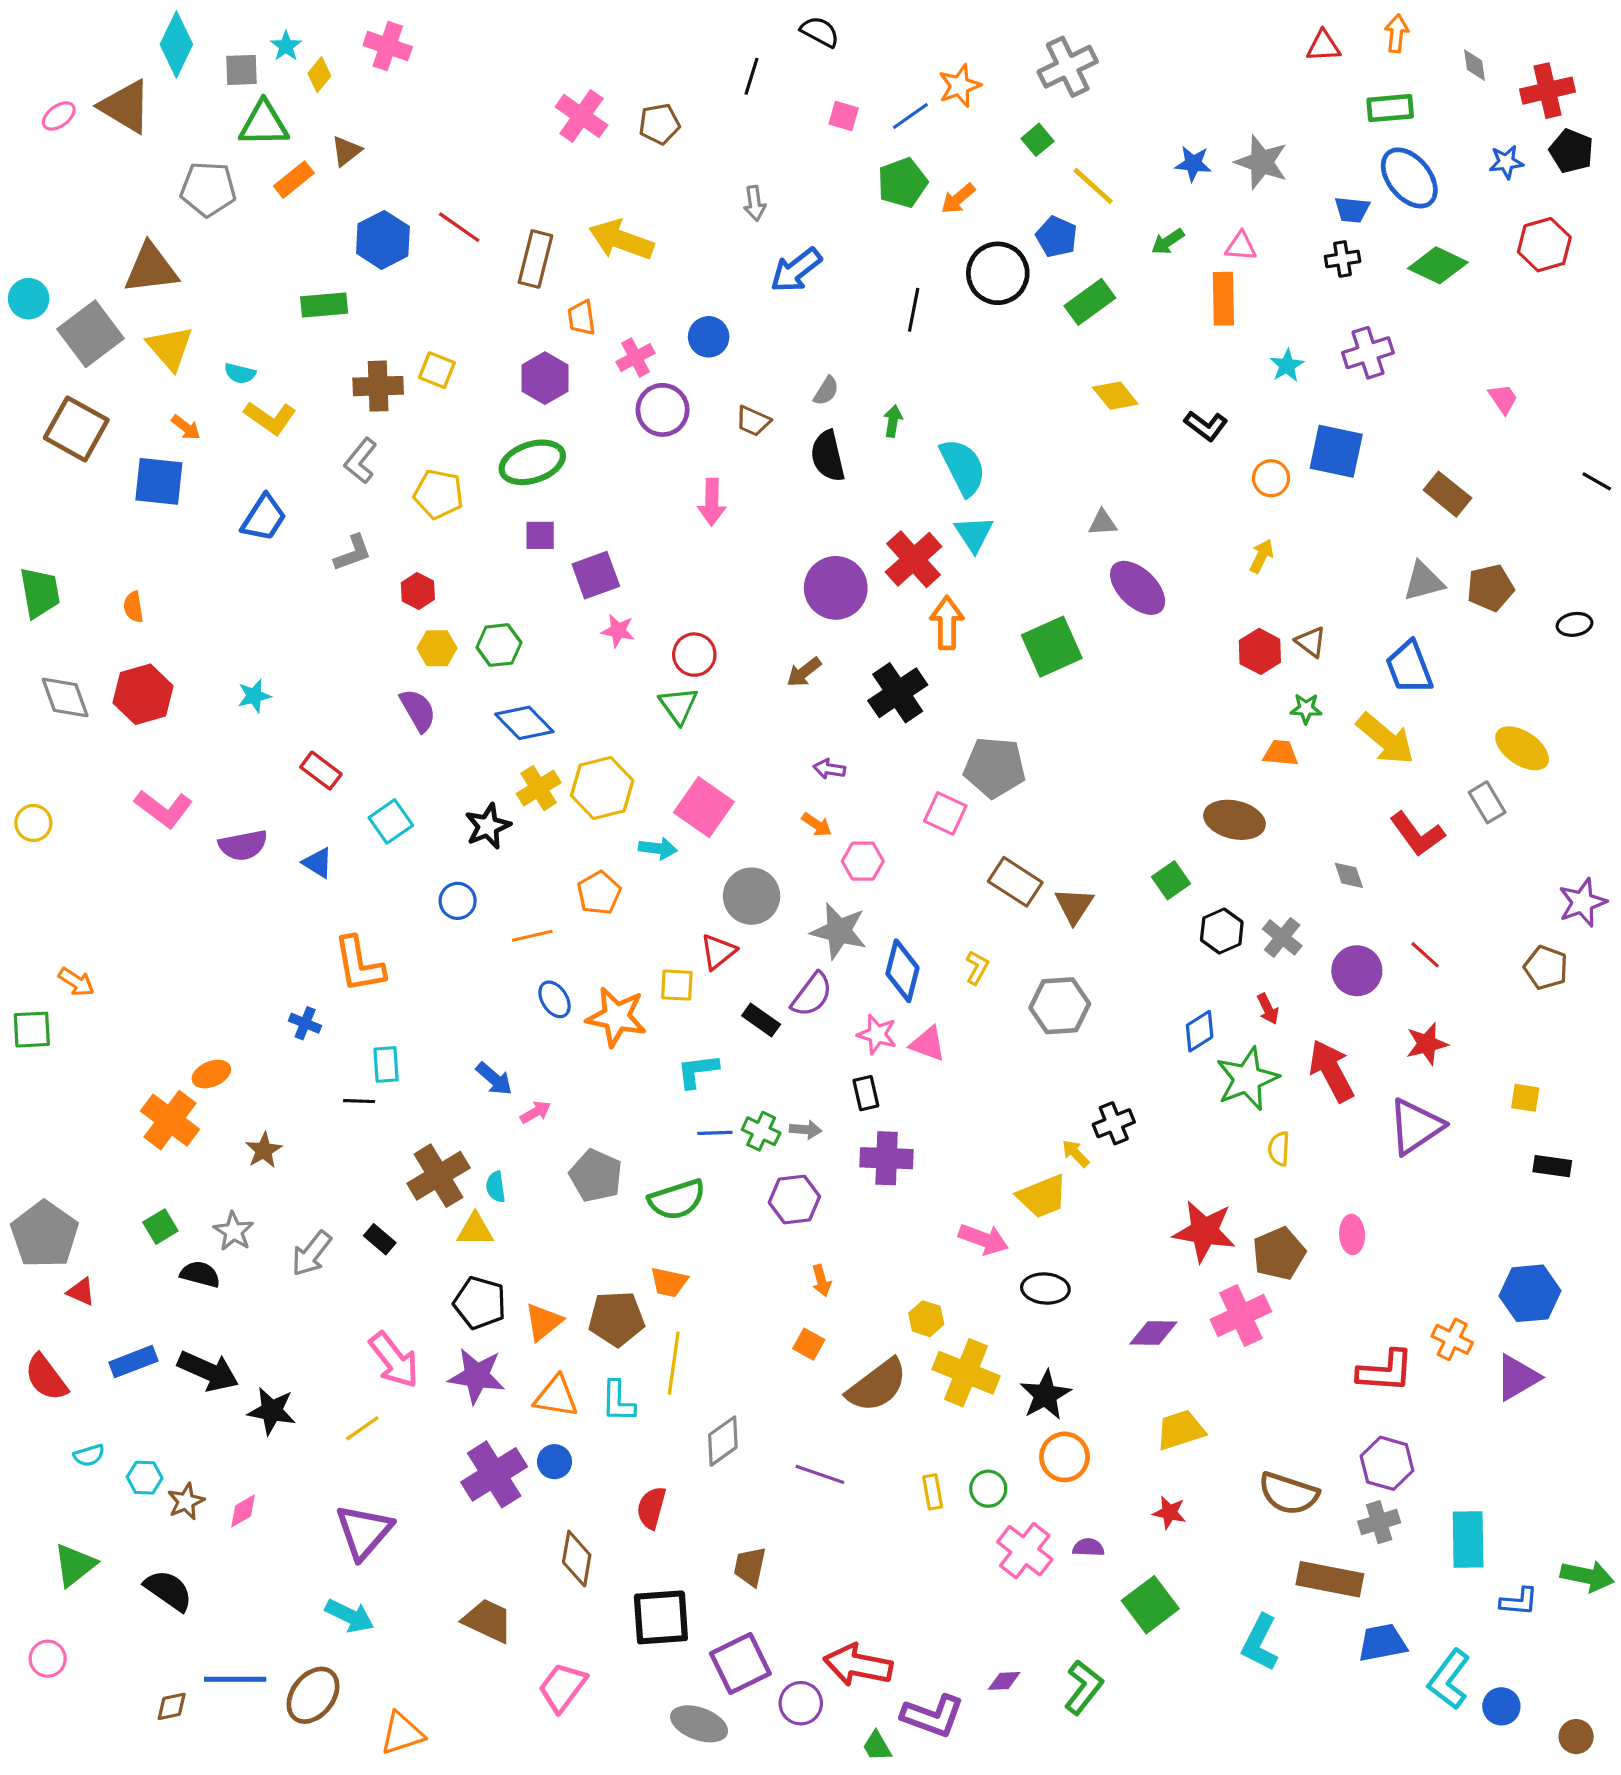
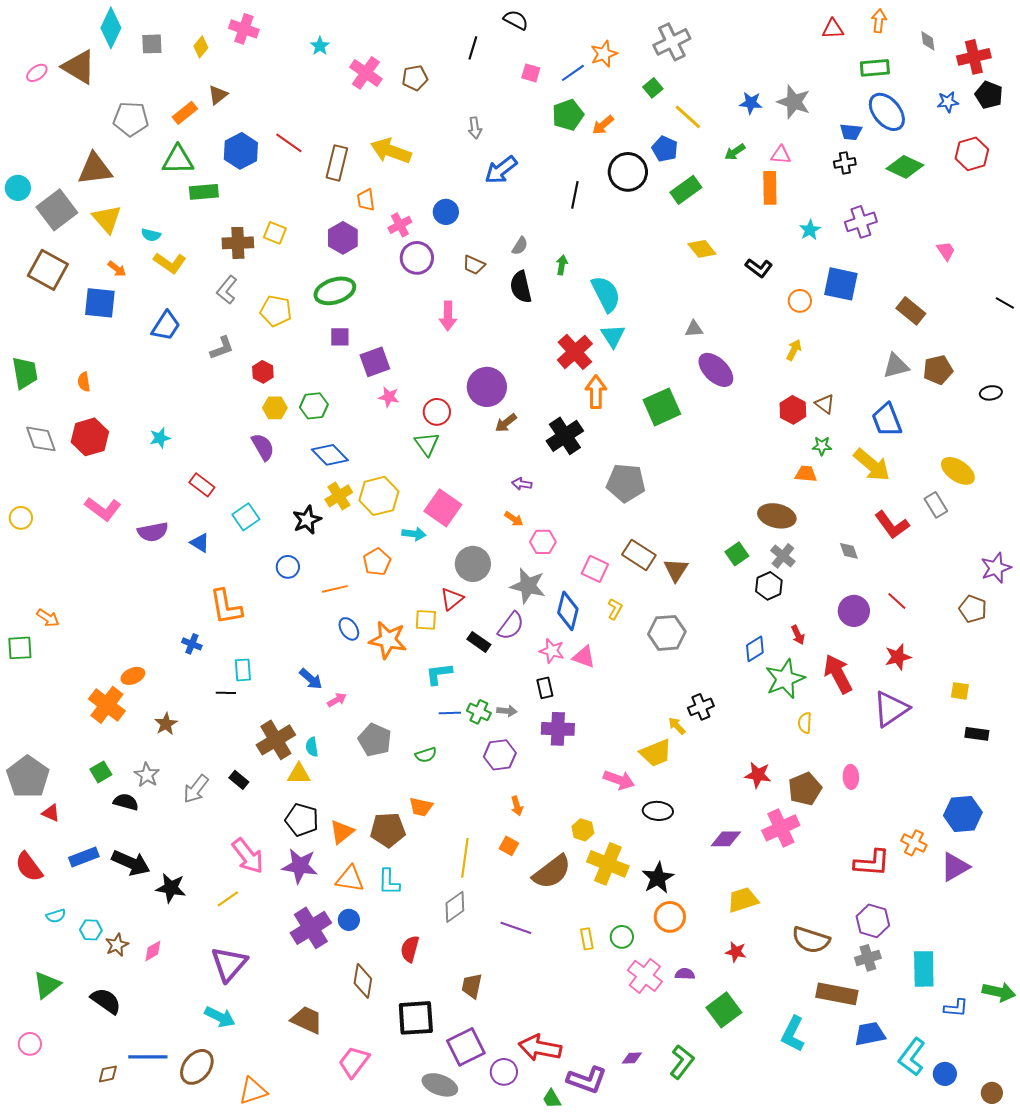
cyan star: (286, 46) -> (320, 46), moved
green triangle: (264, 124) -> (178, 160), moved
purple circle: (836, 588) -> (487, 387), moved
pink square: (945, 813) -> (595, 569), moved
gray cross: (1282, 937) -> (783, 556), moved
green semicircle: (677, 1200) -> (426, 755), size x0.6
red star: (1204, 1231) -> (758, 775), size x0.7
yellow line: (674, 1363) -> (465, 858), moved

